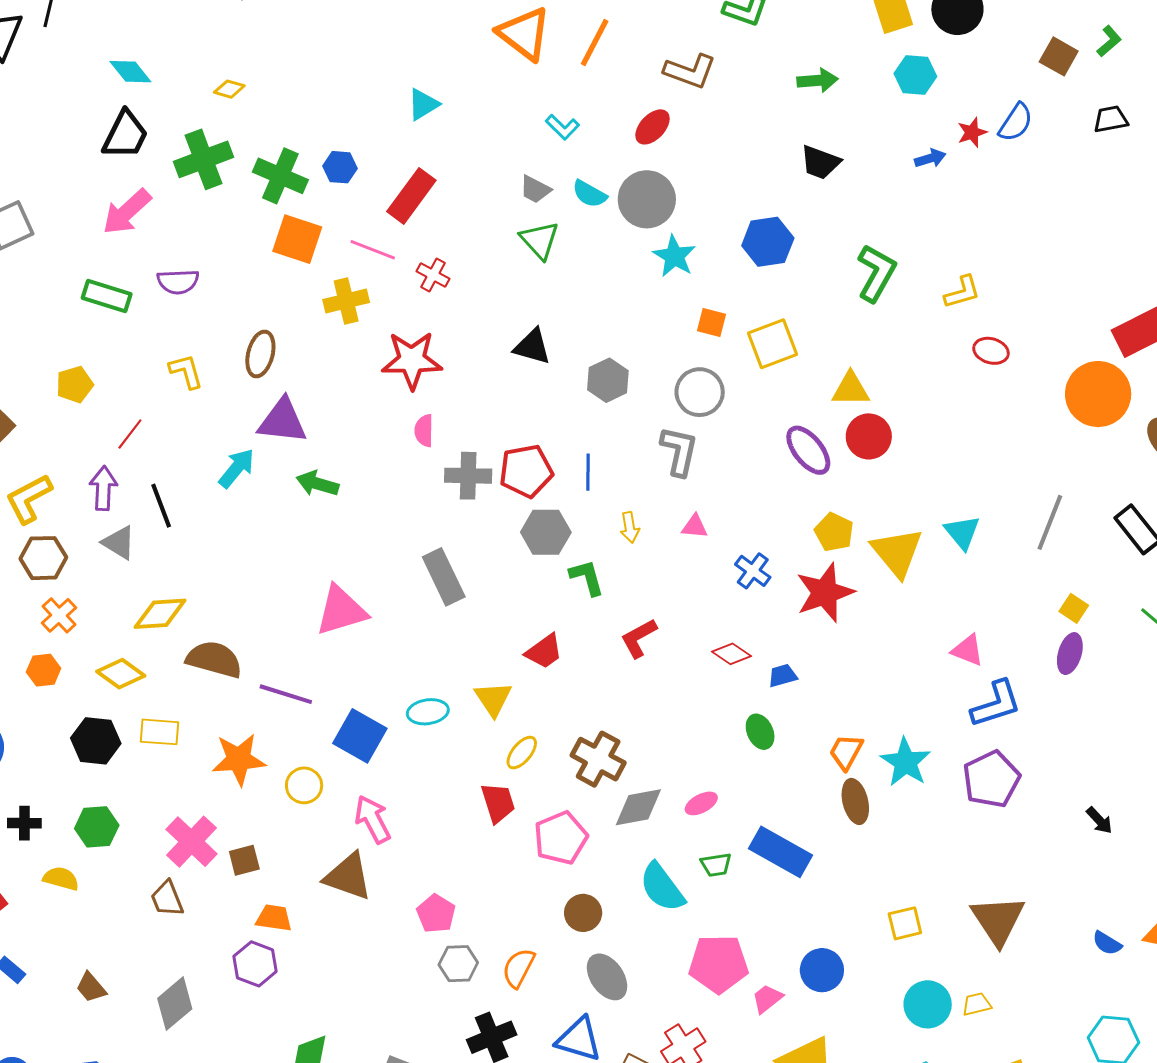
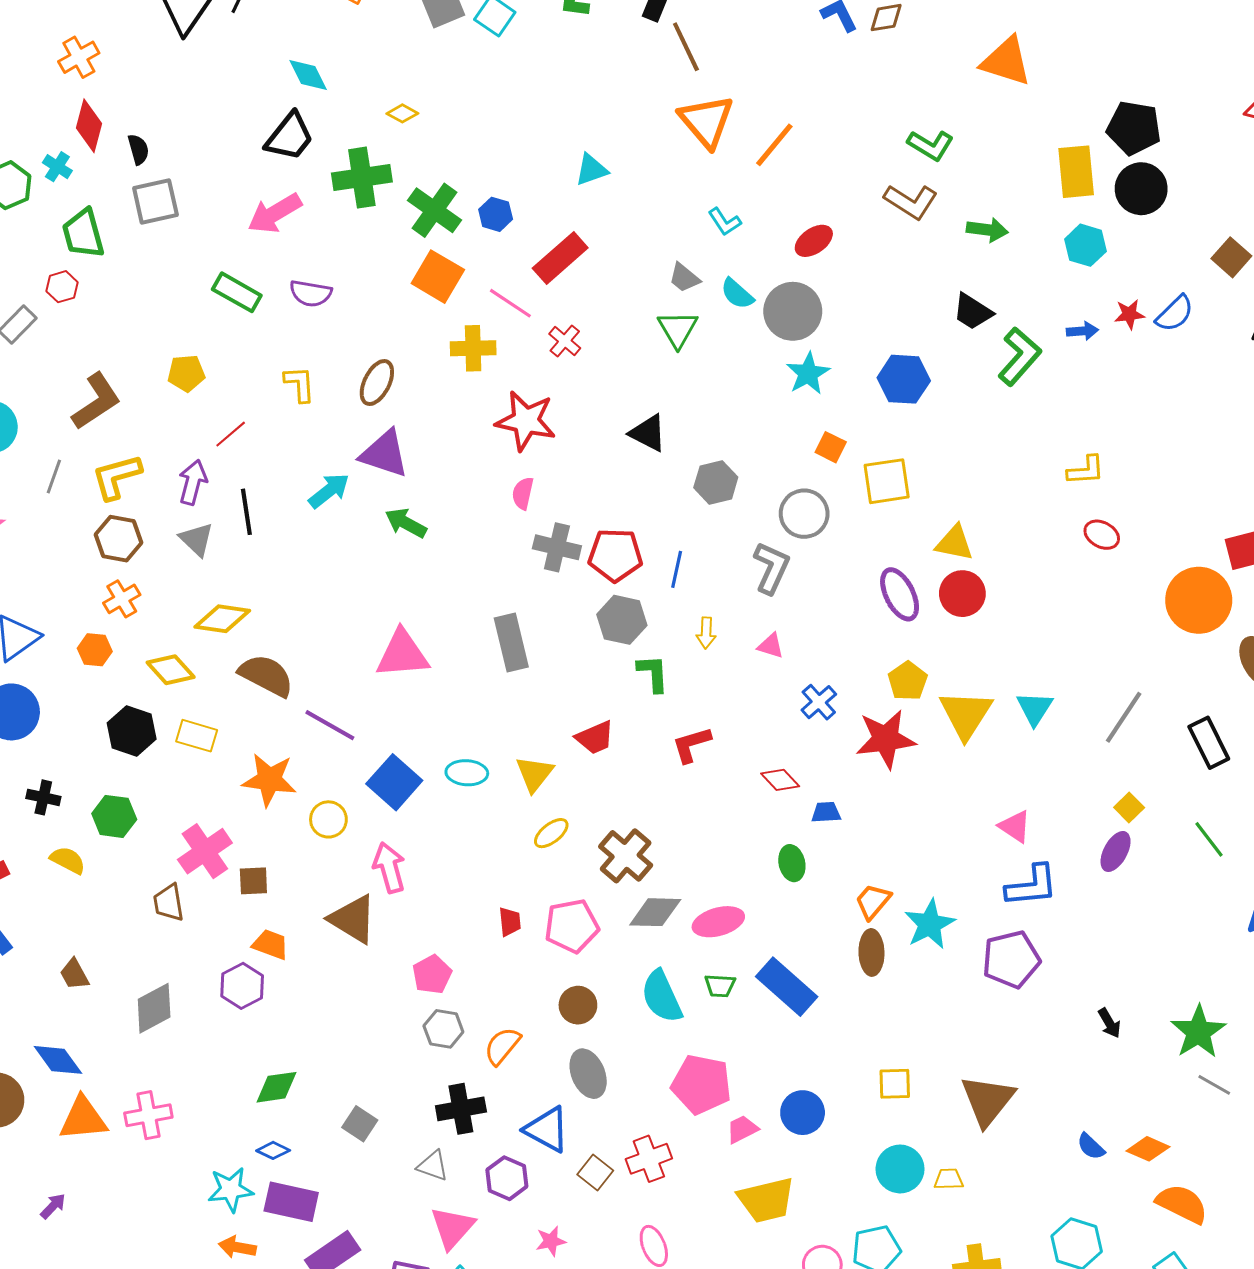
brown L-shape: (690, 71) -> (911, 202), moved
green L-shape: (876, 273) -> (1020, 356), moved
red trapezoid: (498, 803) -> (510, 922), moved, size x0.7
pink ellipse: (701, 803) -> (718, 922), size x1.5

